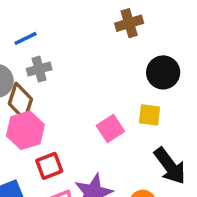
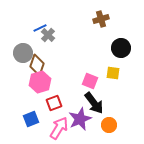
gray cross: (39, 69) -> (48, 35), moved, turned -32
pink square: (110, 129) -> (90, 81), turned -35
black arrow: (170, 166) -> (94, 103), moved

